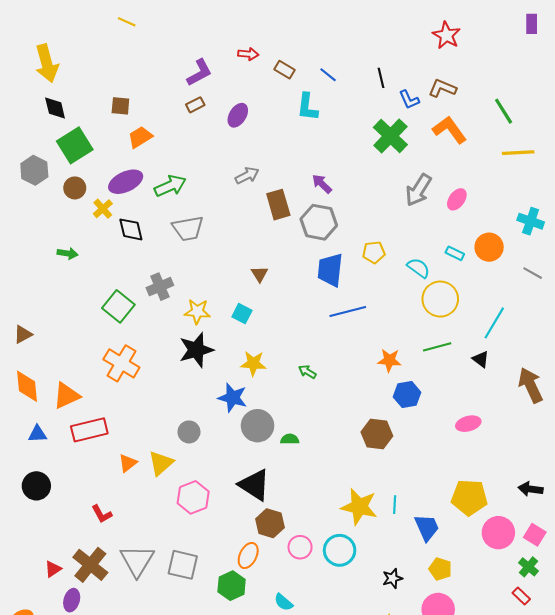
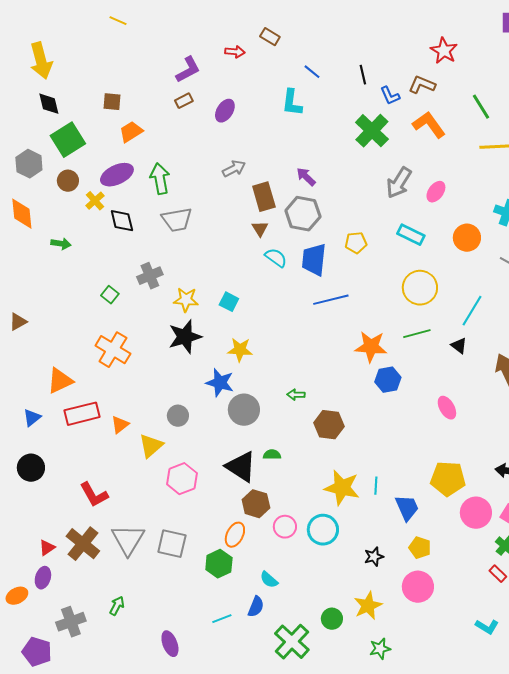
red star: (446, 35) -> (444, 51), moved
brown rectangle: (284, 70) -> (270, 37), moved
green arrow: (170, 186) -> (160, 179), turned -76
cyan rectangle: (455, 253) -> (411, 235), moved, size x1.5
cyan semicircle: (418, 268) -> (276, 258), moved
brown triangle: (260, 274) -> (260, 229), moved
green square: (118, 306) -> (110, 295), size x0.6
orange star: (389, 360) -> (371, 347), size x1.4
green arrow: (307, 372) -> (296, 395), moved, turned -30
orange diamond: (27, 386) -> (22, 214), moved
pink ellipse: (468, 424) -> (447, 408), turned 75
blue triangle: (37, 434) -> (32, 418), turned -36
brown hexagon: (377, 434) -> (329, 425), moved
green semicircle: (290, 439) -> (272, 455), moved
orange triangle: (128, 463) -> (120, 425), moved
red L-shape: (102, 514) -> (94, 495), size x1.4
purple ellipse: (72, 600) -> (43, 578), moved

